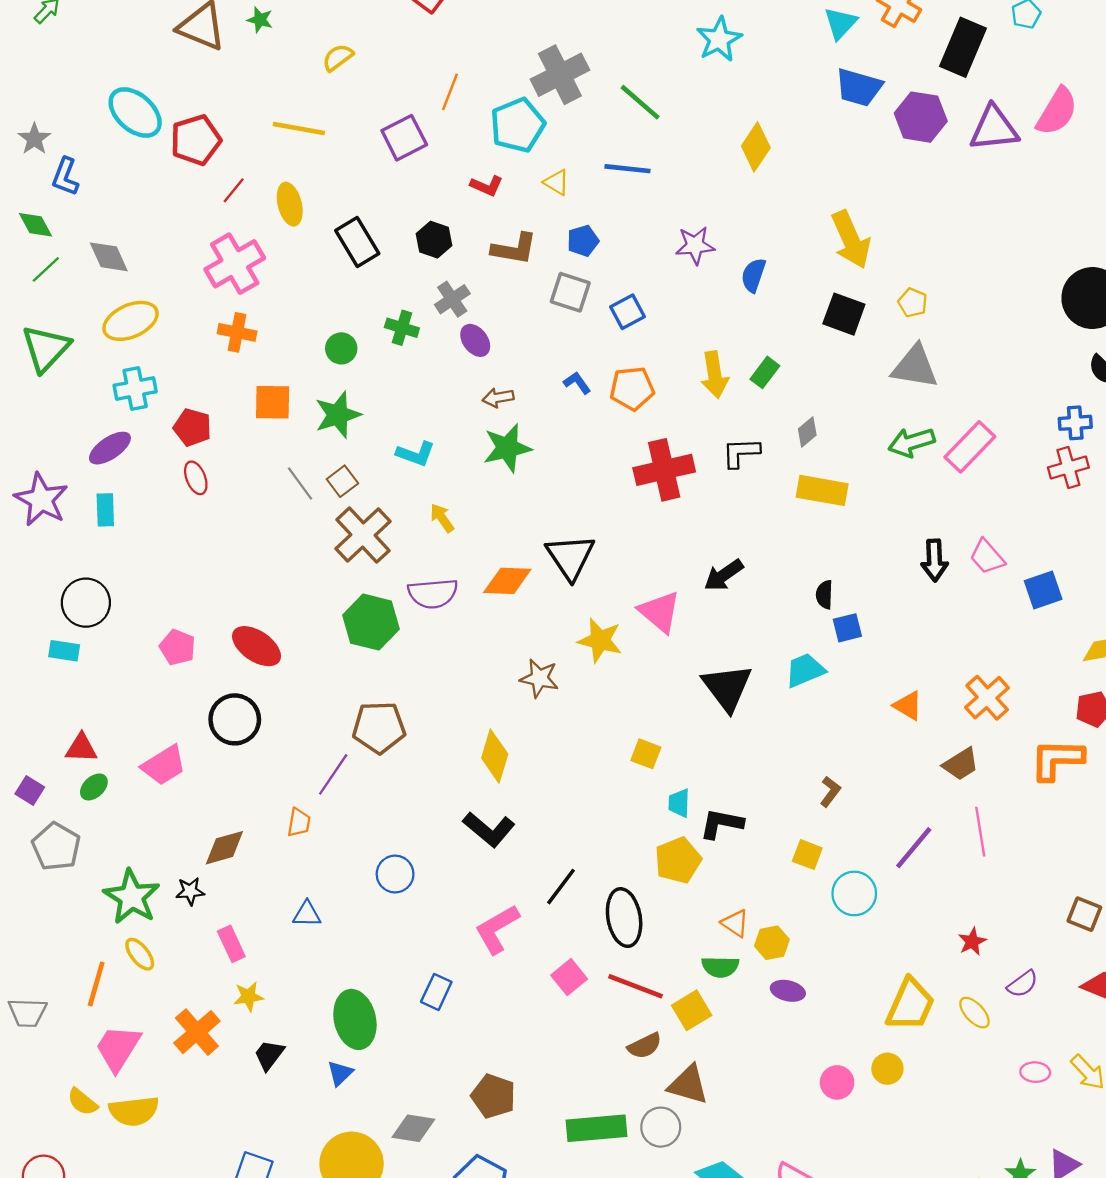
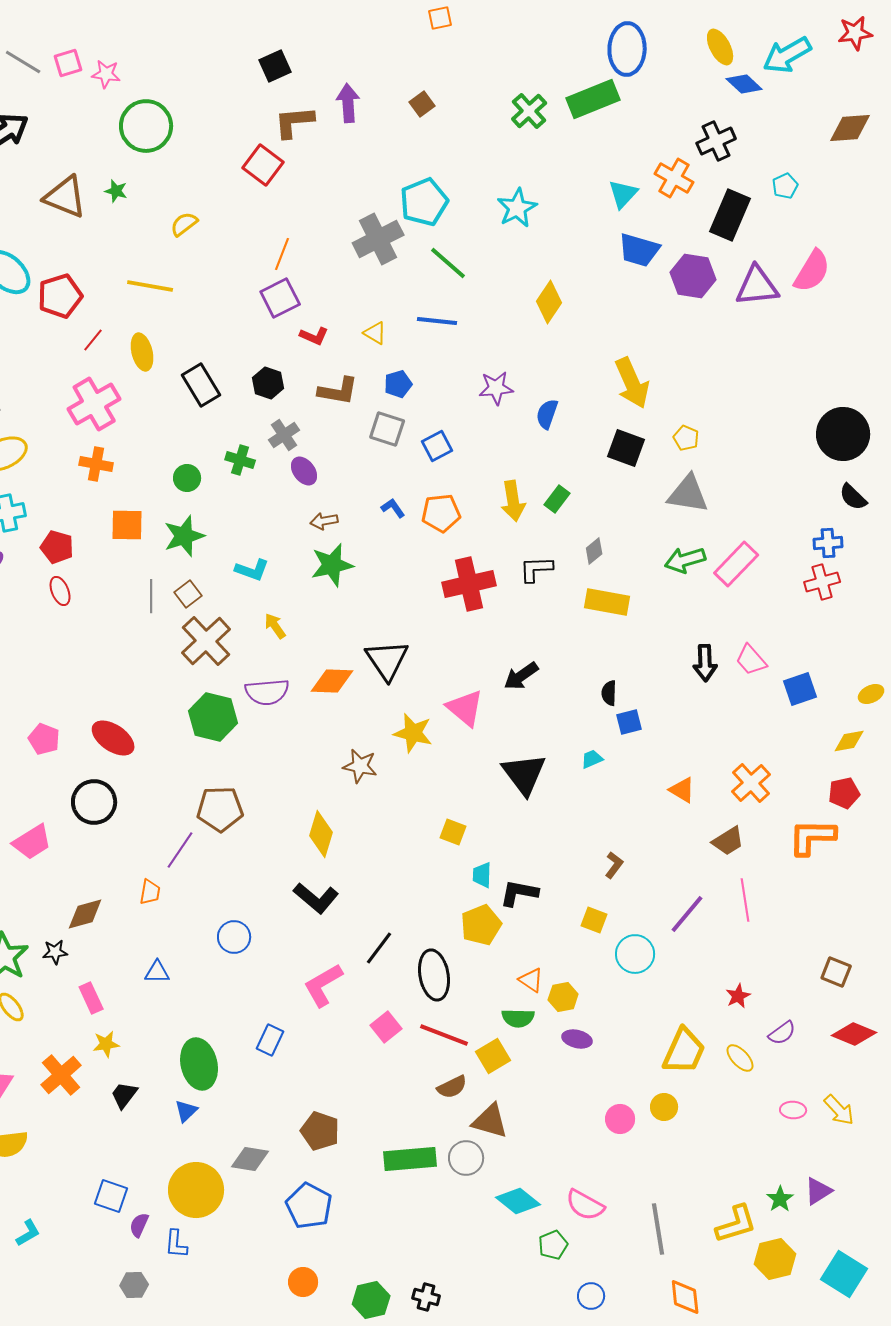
cyan pentagon: (518, 125) -> (424, 202), moved
purple square: (404, 138) -> (280, 298), moved
gray line: (300, 484) -> (151, 596), turned 36
cyan trapezoid: (805, 670) -> (592, 759), size x0.6

